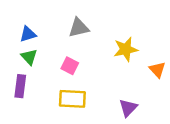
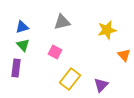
yellow star: (126, 49) -> (107, 30), moved
yellow rectangle: (72, 99) -> (70, 79), moved, turned -55

